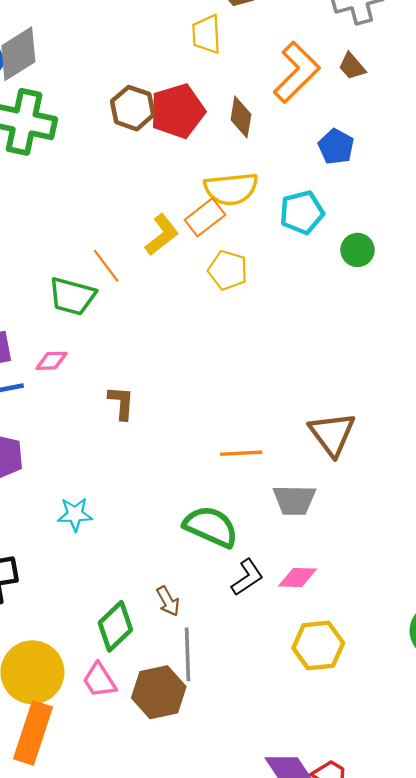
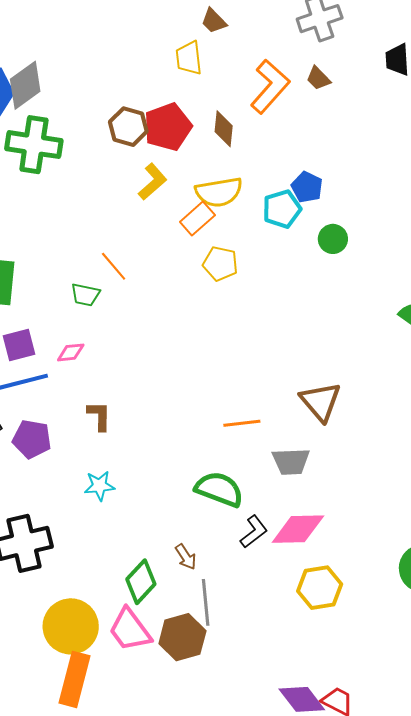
blue pentagon: (336, 147) -> (307, 187), moved
yellow L-shape: (162, 235) -> (153, 182), moved
green trapezoid: (72, 296) -> (85, 295), size x0.7
brown L-shape: (121, 403) -> (99, 416), moved
pink diamond: (298, 578) -> (298, 529), size x1.6
pink trapezoid: (99, 680) -> (130, 630), size x1.4

